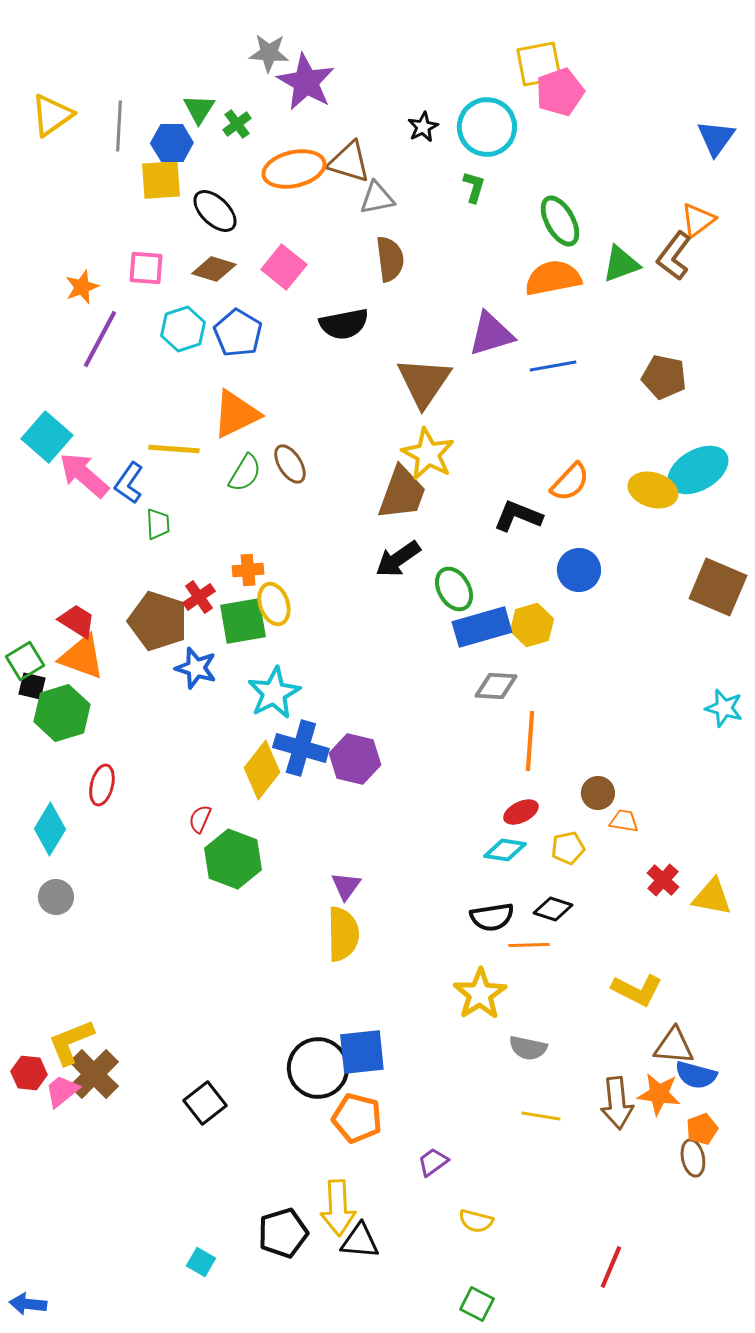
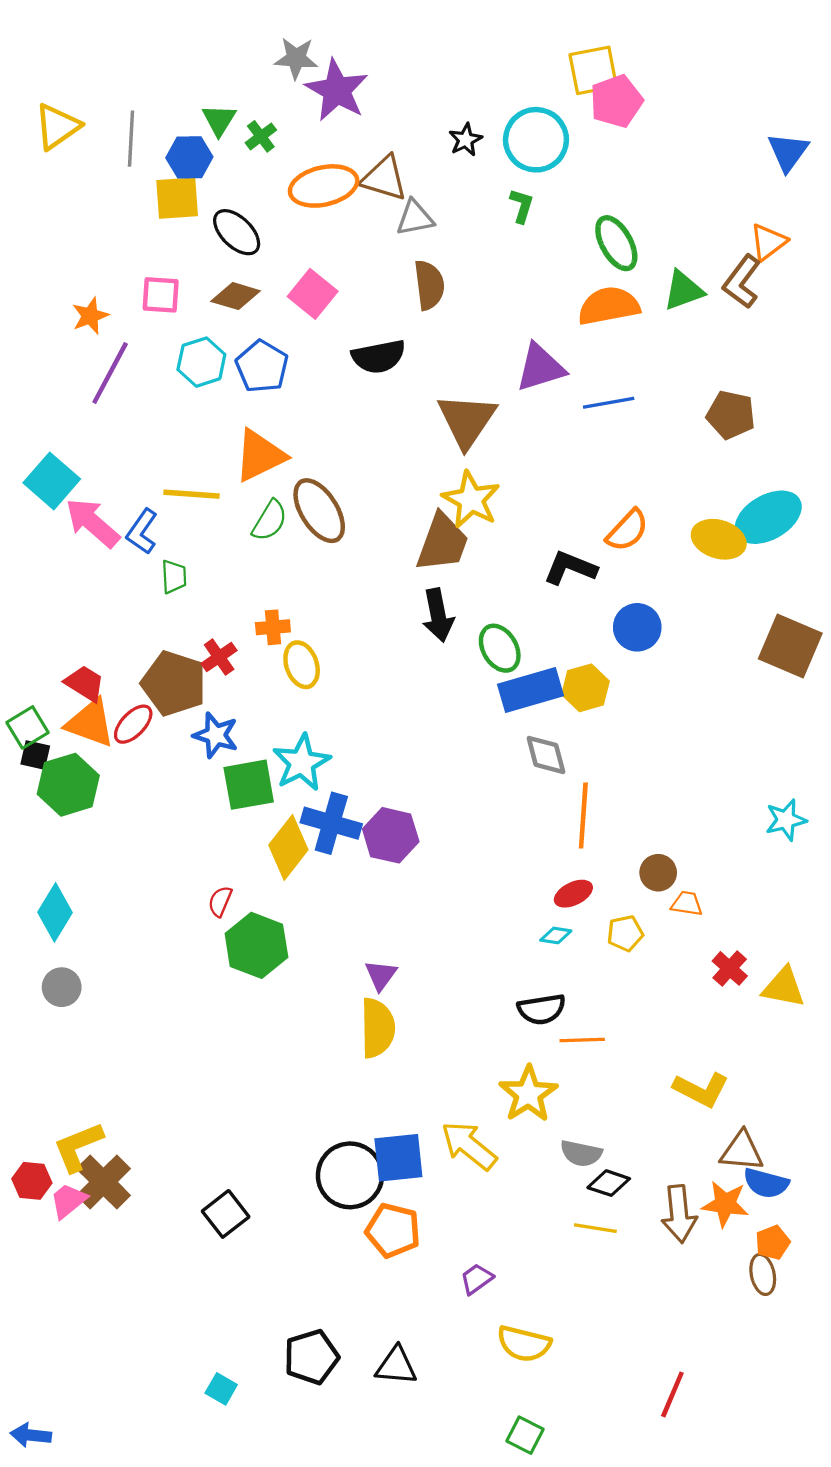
brown ellipse: (290, 464) -> (319, 511), size x1.5
black arrow: (398, 559) -> (438, 615), turned -66
green square: (243, 621) -> (249, 785), moved
gray diamond: (496, 686) -> (546, 755), turned 72
cyan star: (724, 708) -> (786, 820), moved, turned -30
red ellipse: (102, 785) -> (133, 724), moved, turned 30
cyan diamond: (505, 850) -> (556, 935), size x0.7
black diamond: (553, 909) -> (609, 1183), moved
yellow arrow: (338, 1208) -> (469, 1146), moved, turned 132
yellow semicircle: (476, 1221) -> (524, 1344), size x1.4

